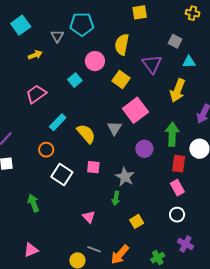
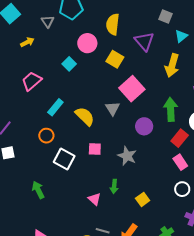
cyan triangle: (189, 62) -> (181, 36), turned -32
red rectangle: (179, 164) -> (180, 138), turned 36
green arrow: (116, 198) -> (114, 186), moved

